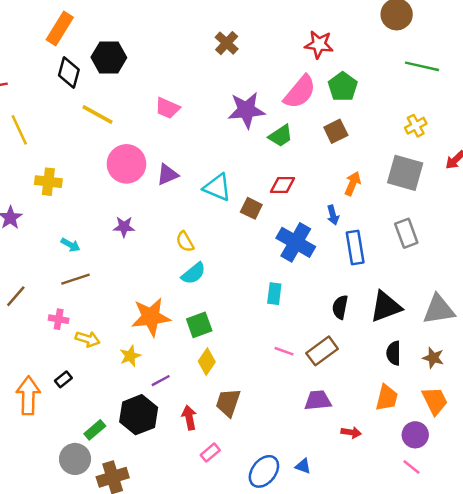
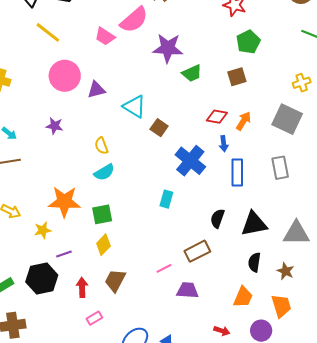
pink semicircle: (300, 92) -> (134, 20), moved
red diamond: (282, 185) -> (217, 117), moved
pink line: (284, 351) -> (164, 268), moved, turned -56
red arrow: (351, 432) -> (222, 331), moved

